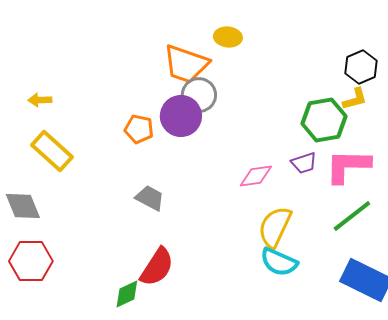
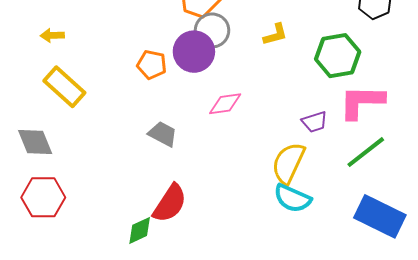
yellow L-shape: (355, 99) -> (275, 34), moved
purple trapezoid: (304, 163) -> (315, 122), moved
pink diamond: (256, 176) -> (225, 104), moved

